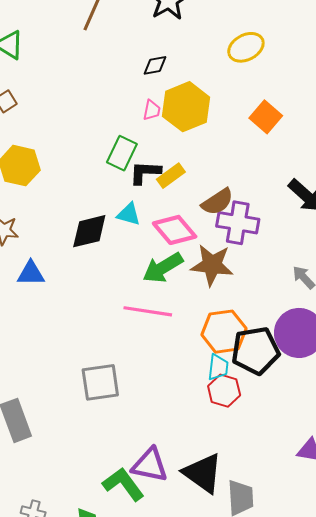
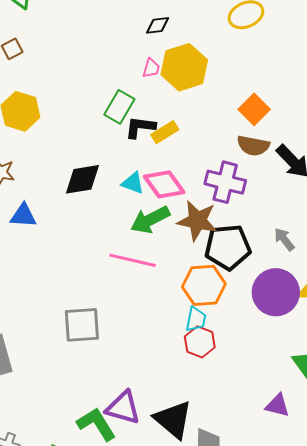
orange square: (266, 117) -> (254, 109), moved
brown semicircle: (217, 202) -> (253, 146), moved, turned 40
cyan triangle: (129, 214) -> (133, 183), moved
black pentagon: (256, 351) -> (228, 247), moved

